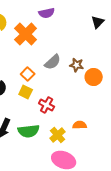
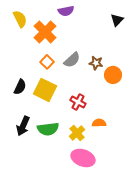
orange square: (28, 74) -> (47, 62), moved
yellow square: (26, 92) -> (45, 90), size x1.6
red cross: (47, 105) -> (78, 102), moved

